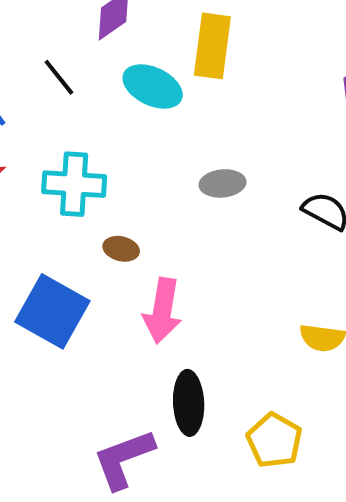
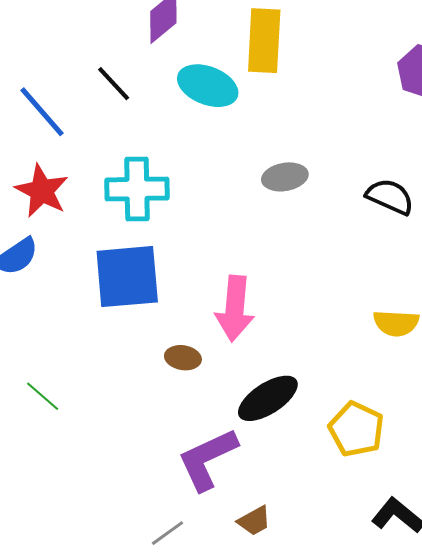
brown ellipse: (121, 249) -> (183, 358), moved
blue square: (52, 311) -> (127, 277), moved, turned -30
black ellipse: (189, 403) -> (268, 398), turned 64

